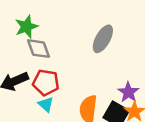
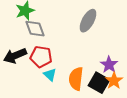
cyan triangle: (46, 104) -> (50, 75), moved

